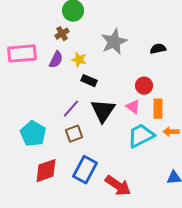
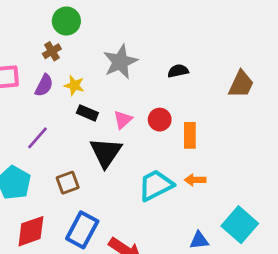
pink triangle: (133, 107) -> (123, 120), moved, turned 42
purple line: (71, 109) -> (37, 138), moved
orange rectangle: (158, 109) -> (190, 135), moved

